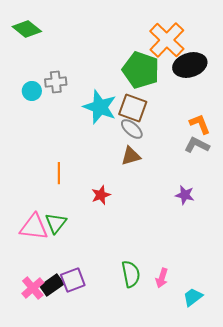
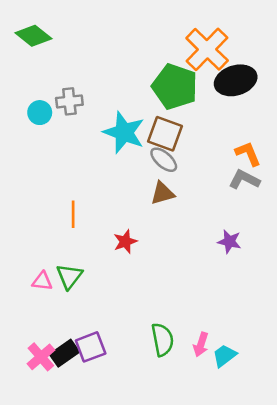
pink triangle: (34, 227) -> (42, 281), size x0.6
cyan trapezoid: (193, 297) -> (224, 356), moved

